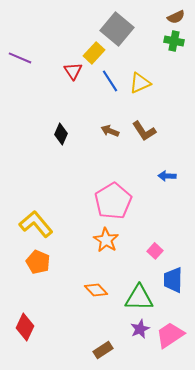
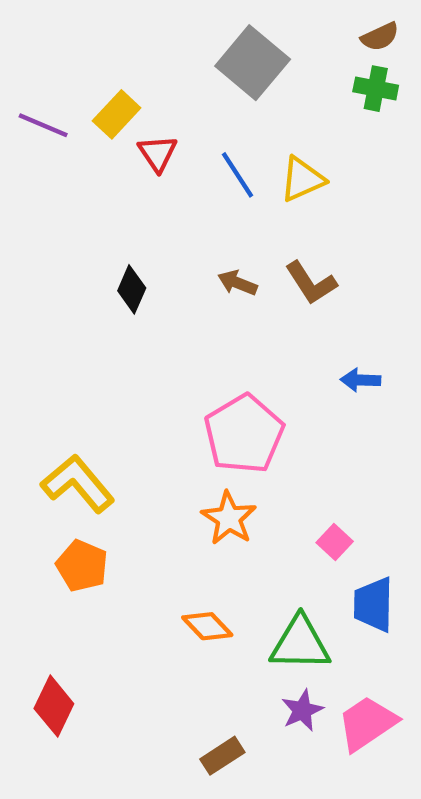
yellow rectangle: (94, 53) -> (117, 114), moved

